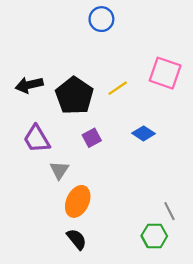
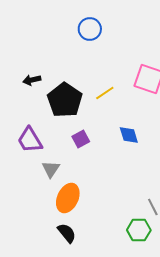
black arrow: (29, 85) -> (32, 80), moved, size x0.7
blue diamond: (143, 133) -> (129, 135), turned 40

